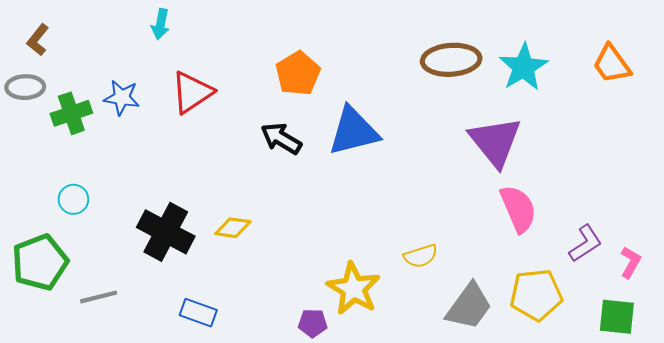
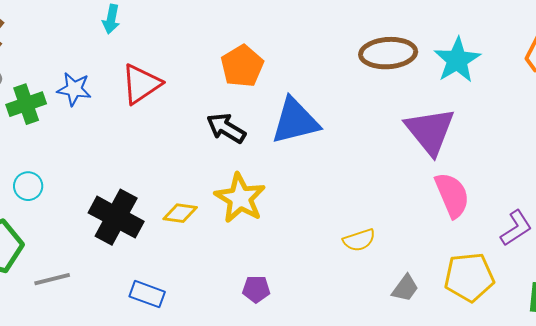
yellow star: (354, 289) -> (240, 198), moved
gray trapezoid: (469, 306) -> (405, 288), size x0.6
purple pentagon: (313, 323) -> (256, 289), moved

